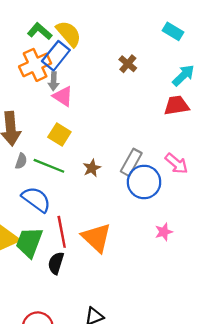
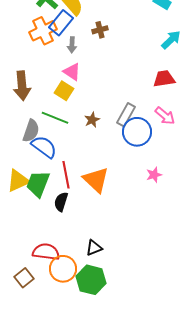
brown cross: (128, 64) -> (100, 30), moved, turned 35
gray arrow: (54, 81) -> (72, 45), moved
pink triangle: (63, 96) -> (72, 72), moved
red trapezoid: (176, 105) -> (164, 79), moved
gray semicircle: (21, 161) -> (31, 131), moved, size x1.6

